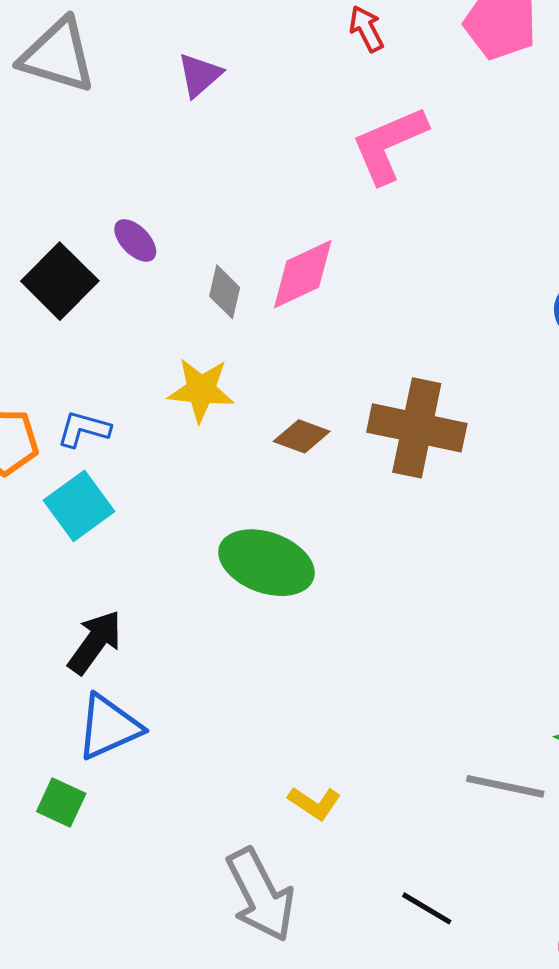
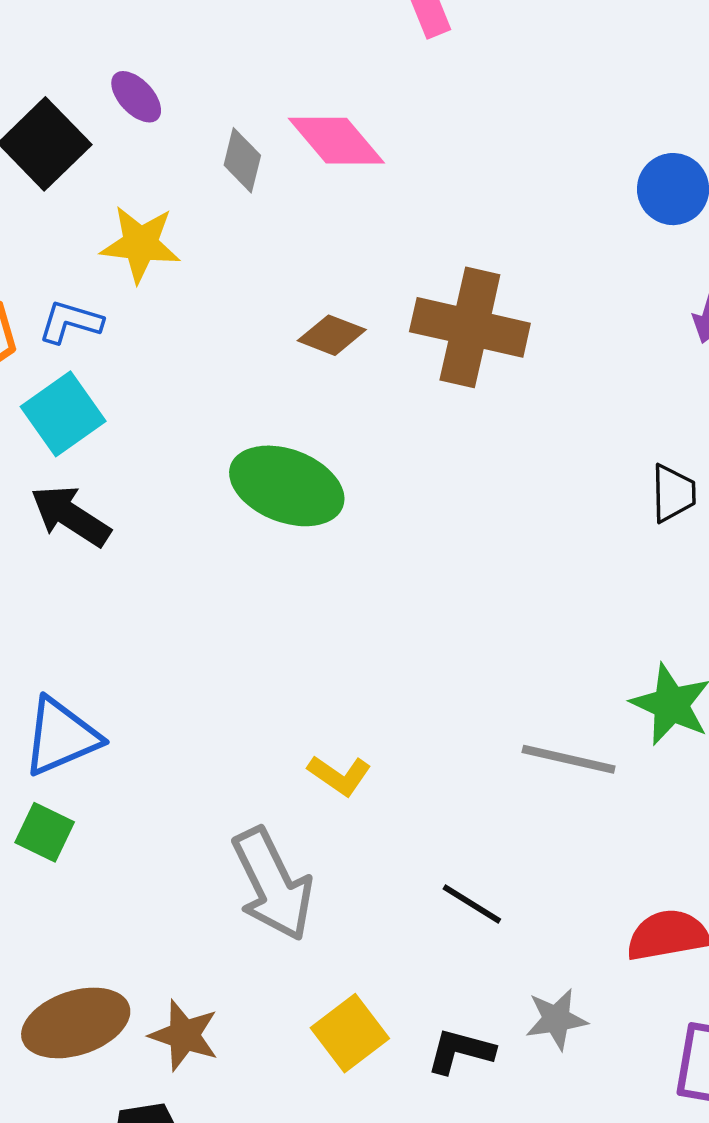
pink diamond: (303, 274) -> (336, 141), turned 74
yellow star: (201, 390) -> (140, 244), moved
black arrow: (95, 642) -> (71, 516), moved, turned -94
blue triangle: (109, 727) -> (61, 737), moved
green square: (61, 803) -> (45, 832), moved

